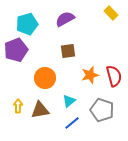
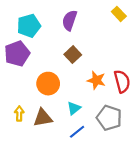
purple semicircle: (65, 19) -> (70, 20), turned -42
brown square: (68, 51) -> (73, 55), turned -35
orange star: (90, 75) -> (96, 80), turned 30

